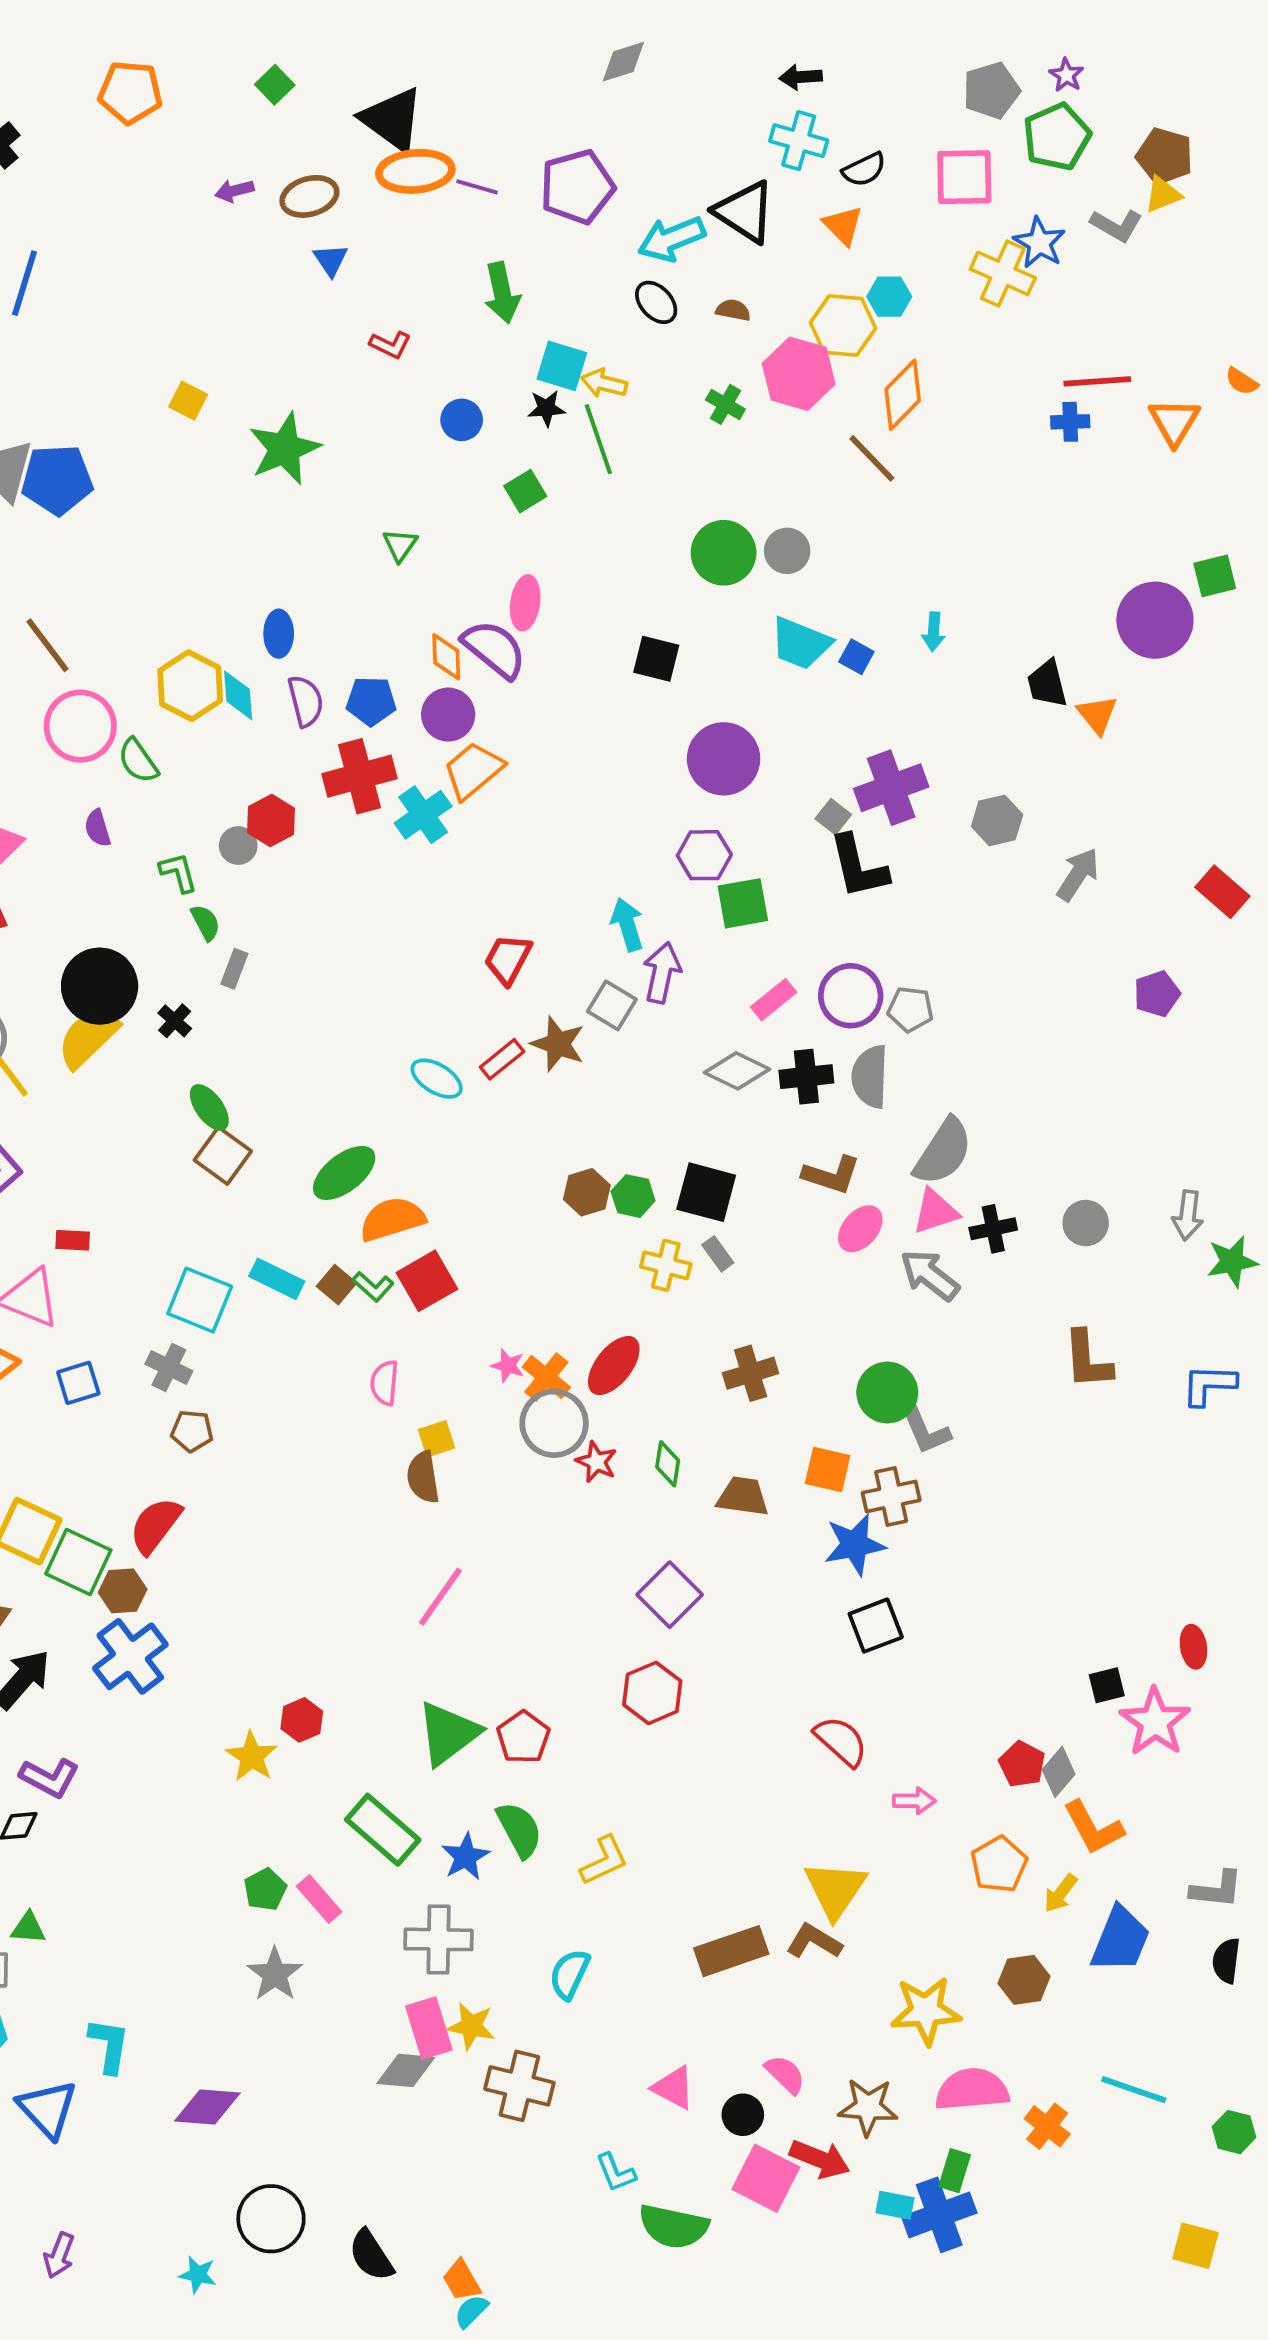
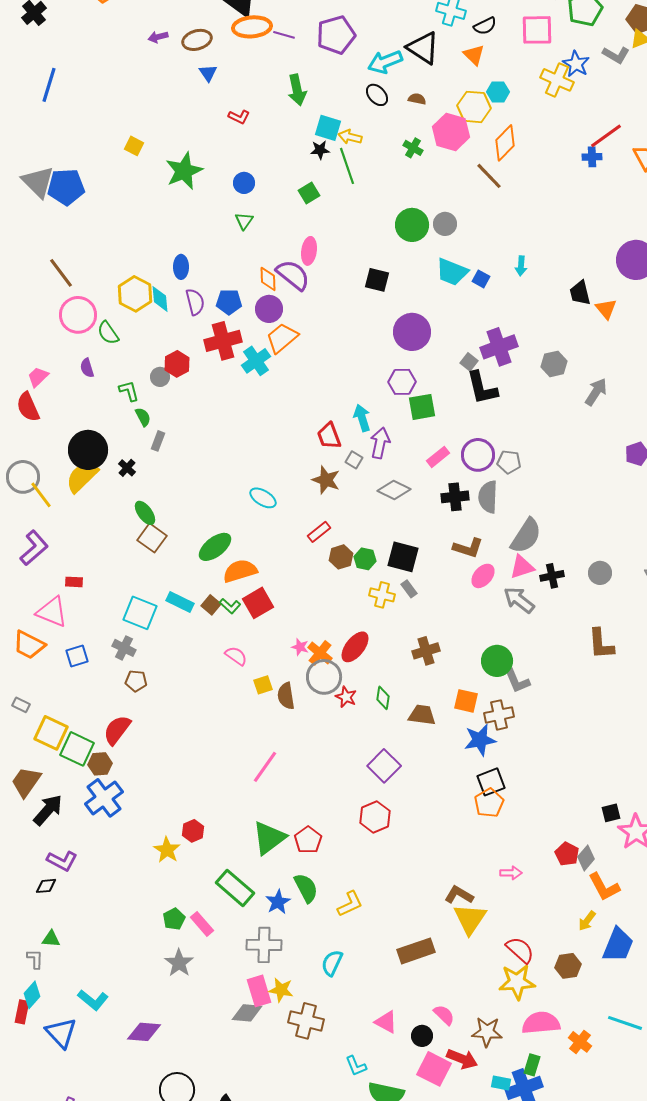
red line: (1097, 381) -> (606, 136), turned -32
blue circle: (462, 420) -> (244, 183), moved
red trapezoid: (508, 959) -> (329, 436), moved, turned -48
gray square: (612, 1005) -> (354, 460), size x0.7
red rectangle: (502, 1059) -> (319, 532), moved
gray diamond: (737, 1071) -> (394, 490), moved
pink semicircle: (385, 1383) -> (236, 656), turned 120
brown semicircle: (423, 1477) -> (286, 696), moved
red semicircle: (841, 1741) -> (520, 950), moved
orange pentagon: (999, 1864) -> (489, 803), moved
brown L-shape: (814, 1941) -> (459, 895), moved
cyan L-shape: (109, 2045) -> (93, 1000), turned 120

